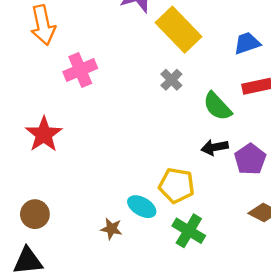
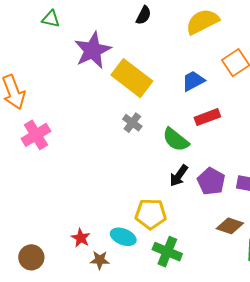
pink cross: (80, 70) -> (36, 135), moved
red star: (44, 134) -> (81, 238), moved, size x0.6
black arrow: (215, 147) -> (179, 176), turned -35

